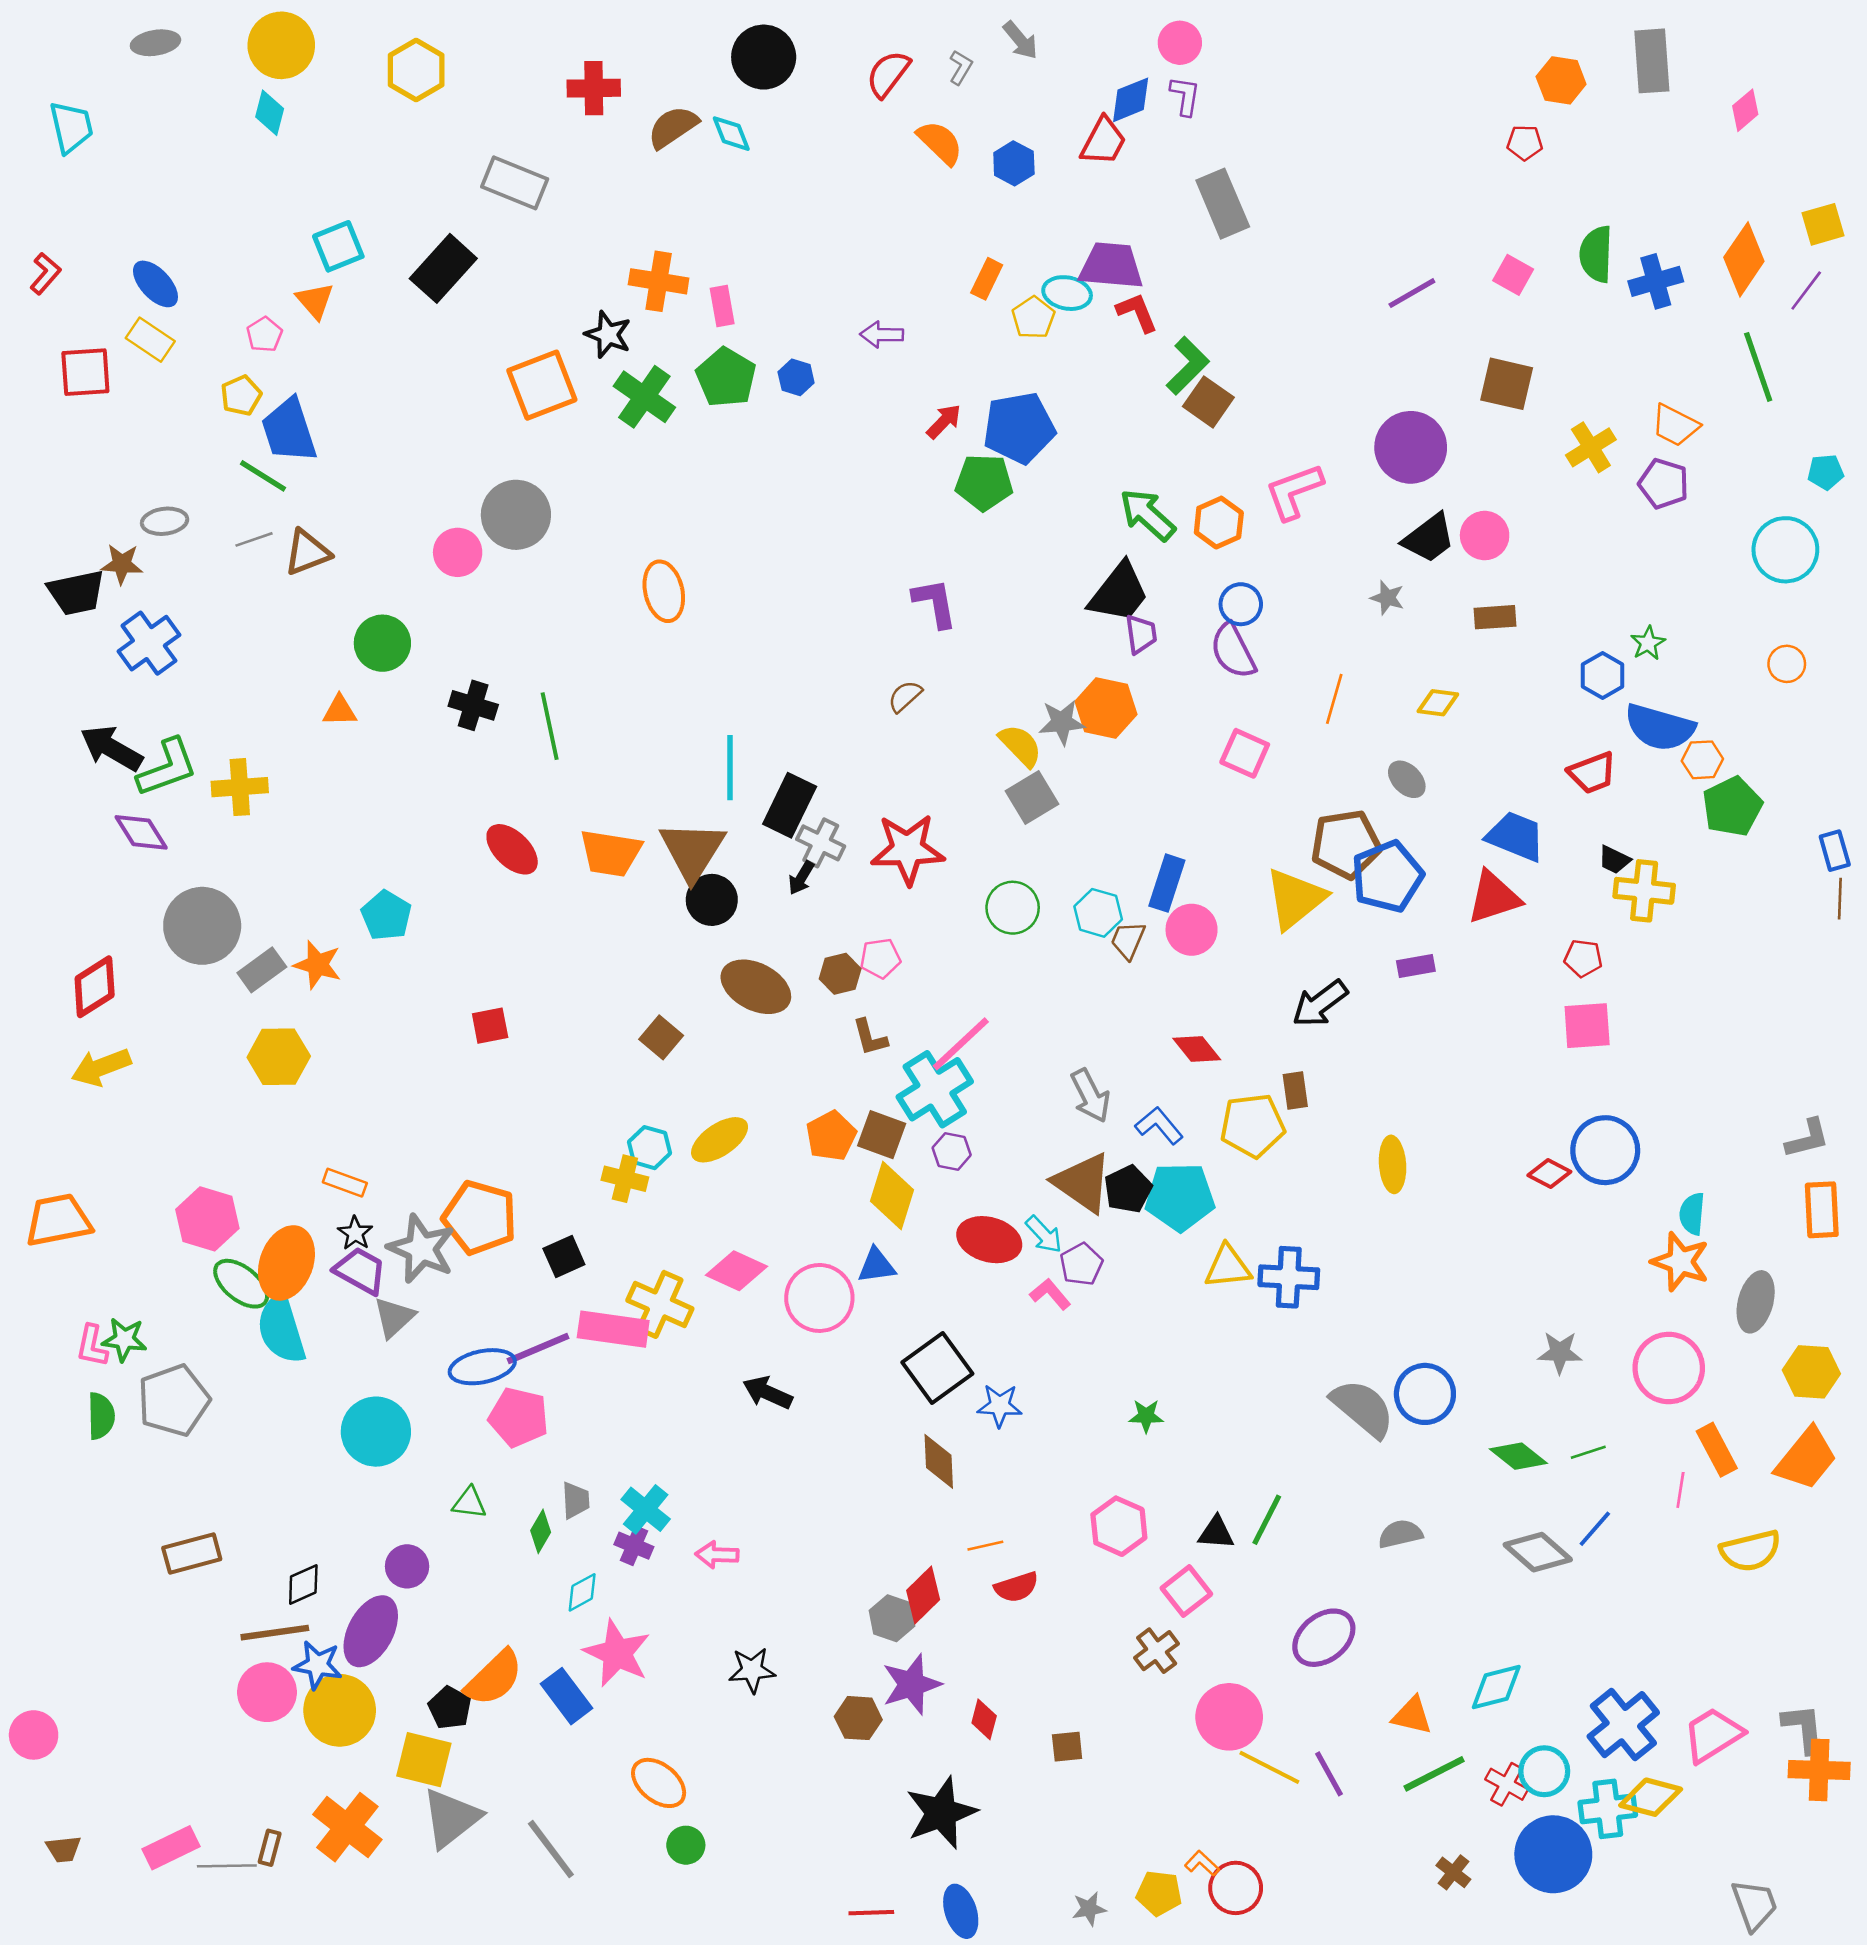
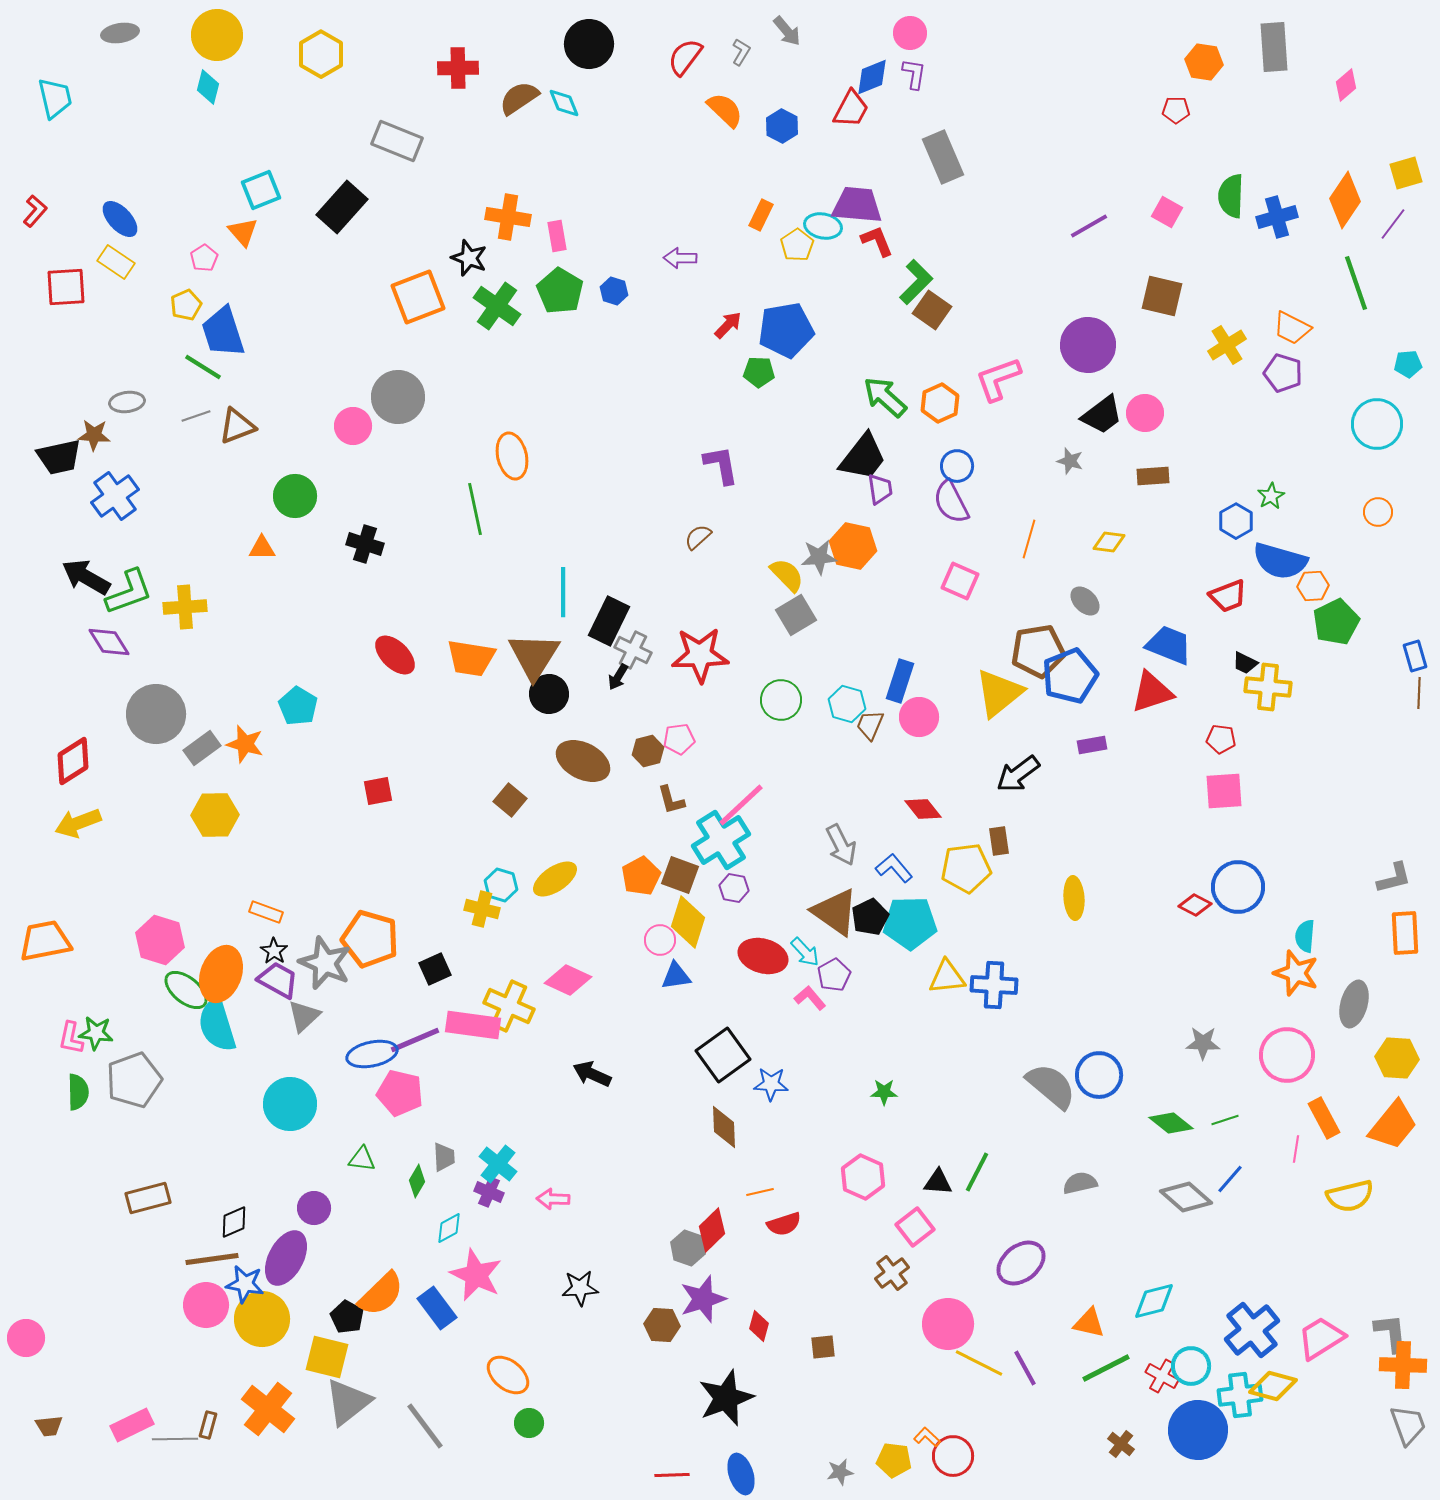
green pentagon: (984, 482) -> (759, 372), size x0.7
green line: (550, 726) -> (475, 509), moved
pink circle: (819, 1298) -> (660, 940), moved, size x0.6
gray trapezoid: (1754, 1905) -> (1408, 1425), moved

